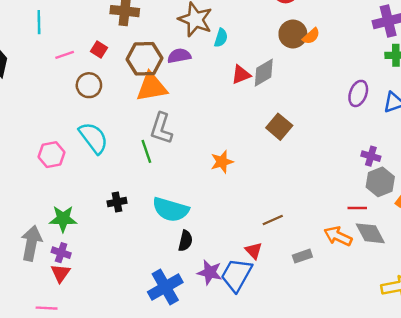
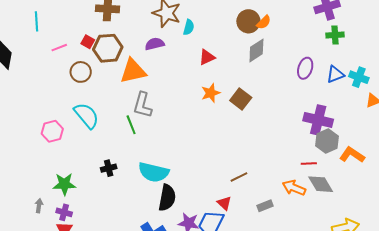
brown hexagon: (144, 59) -> (108, 48), moved
gray diamond: (264, 73) -> (256, 51), moved
purple cross: (371, 156) -> (318, 120), size x1.8
orange star: (222, 162) -> (211, 93), moved
black semicircle: (185, 241) -> (167, 198), size x1.5
gray arrow: (31, 243) -> (39, 206), size x0.5

